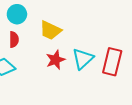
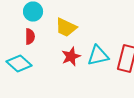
cyan triangle: (83, 59) -> (98, 56), turned 30

